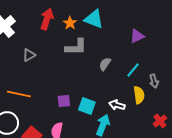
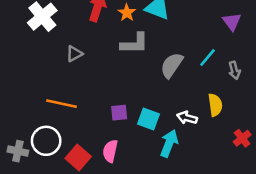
purple triangle: (137, 36) -> (232, 22), moved, turned -42
gray semicircle: (105, 64) -> (172, 65), size x1.5
cyan line: (133, 70) -> (208, 58), moved
gray arrow: (154, 81) -> (234, 70), moved

